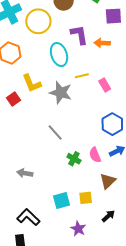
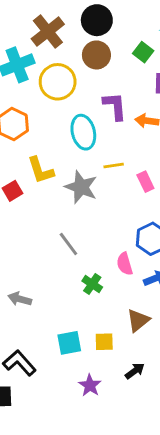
pink semicircle: (95, 155) -> (125, 264), moved

